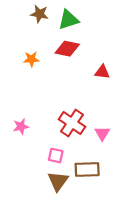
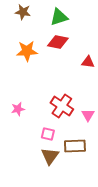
brown star: (39, 14) -> (23, 12), moved
orange star: (31, 59) -> (27, 51), size x1.5

